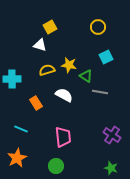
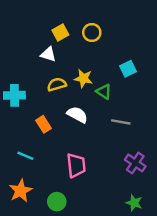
yellow circle: (98, 27) -> (92, 32), moved
gray line: (100, 92) -> (121, 122), moved
green circle: (56, 166) -> (57, 202), moved

